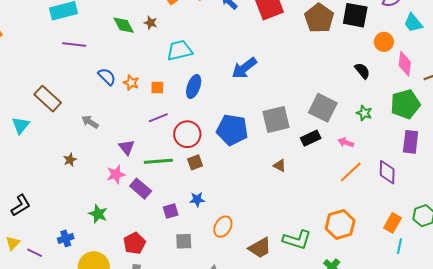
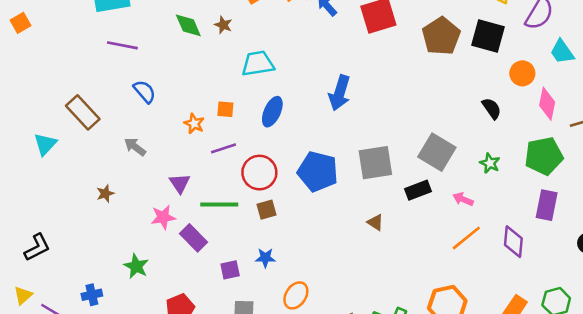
blue arrow: (244, 68) -> (340, 93), turned -40
blue semicircle: (107, 77) -> (145, 91), moved
orange star: (131, 83) -> (194, 124), moved

